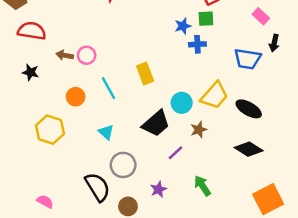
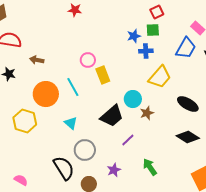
pink circle: (87, 55) -> (88, 60), moved
blue trapezoid: (247, 59) -> (186, 48), moved, turned -70
yellow trapezoid: (215, 95) -> (160, 77), moved
orange circle: (76, 97) -> (46, 94), size x1.6
brown star: (199, 130) -> (147, 113), moved

